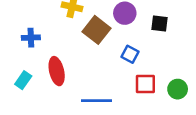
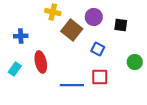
red square: (145, 84) -> (100, 77), moved
green circle: (178, 89) -> (135, 62), moved

